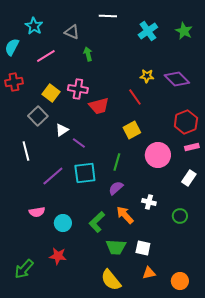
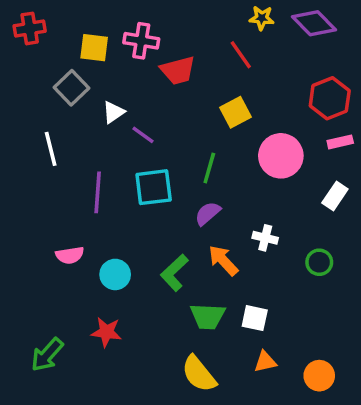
yellow square: (51, 93) -> (94, 48), turned -30
purple line: (53, 176) -> (98, 192), turned -45

